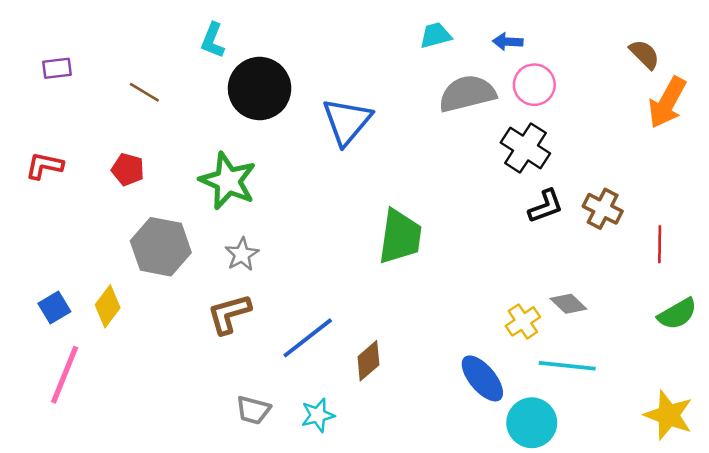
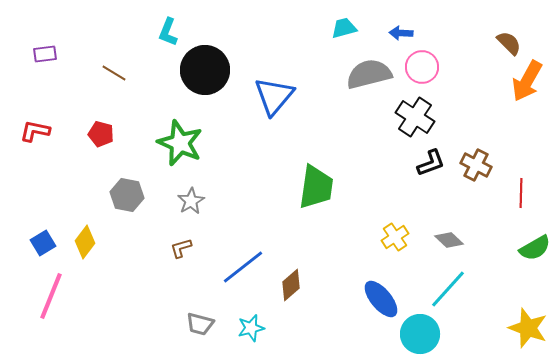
gray hexagon: (161, 247) -> (127, 195), size x0.7
brown L-shape: (229, 314) -> (181, 248), size x0.6
yellow cross: (523, 321) -> (395, 237), moved
cyan line: (567, 366) -> (448, 289), turned -54

